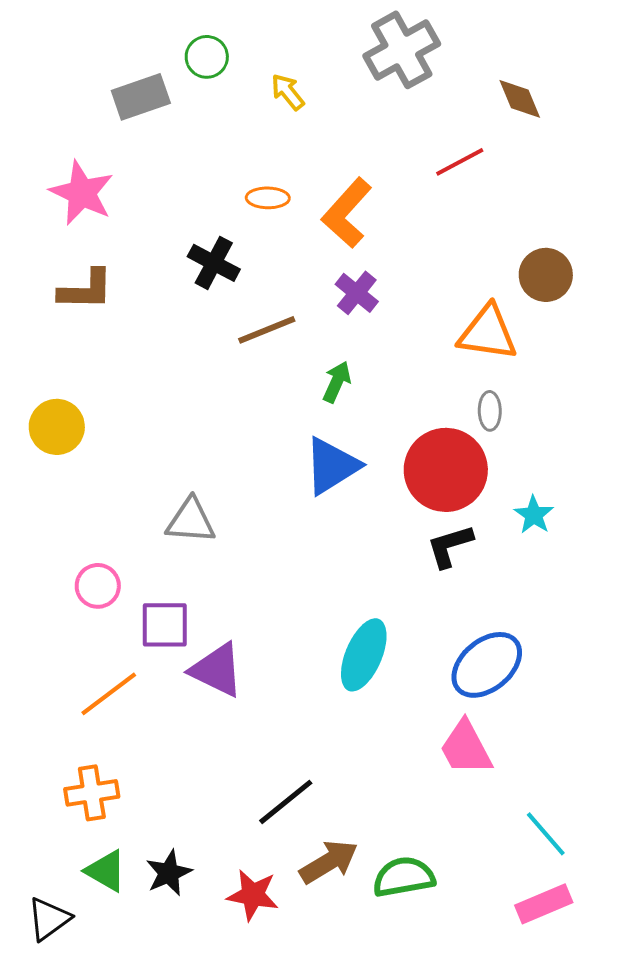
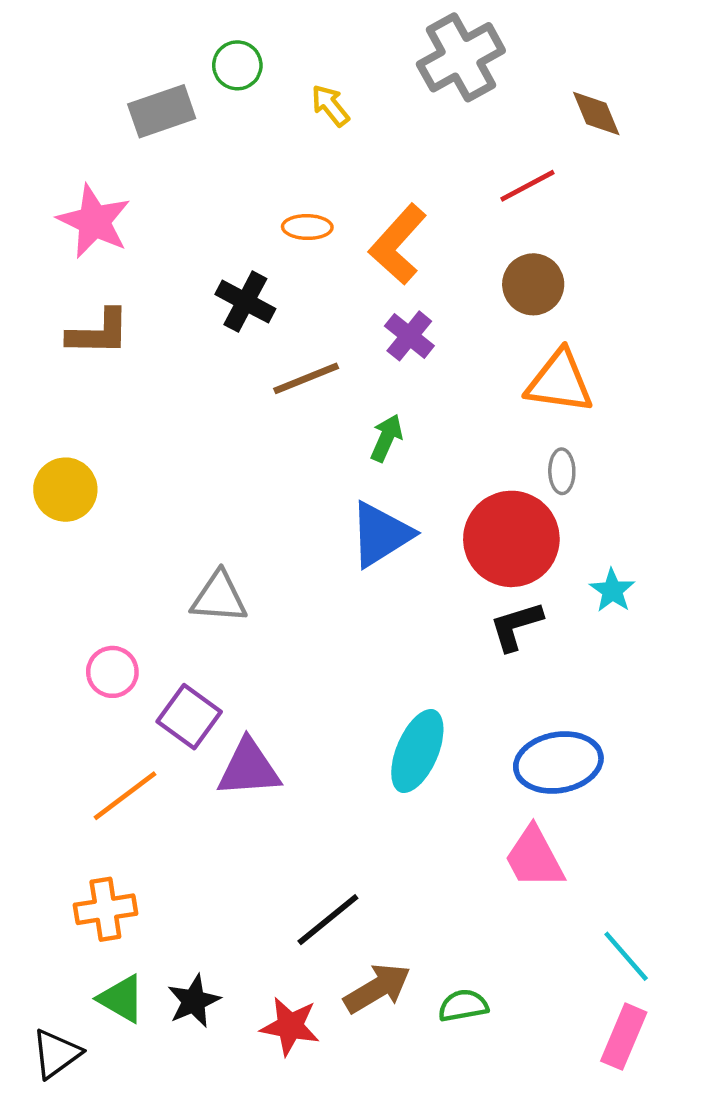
brown circle: (546, 275) -> (533, 284), moved
purple square: (165, 625) -> (189, 717), turned 36
blue ellipse: (487, 665) -> (558, 762), turned 30
purple triangle: (217, 670) -> (249, 768), turned -30
green semicircle: (404, 877) -> (463, 1006), size x0.7
pink rectangle: (544, 904) -> (624, 1037), turned -44

